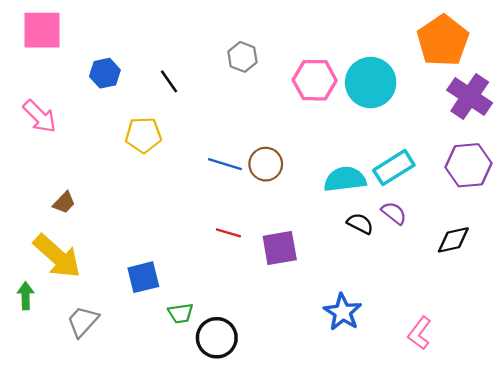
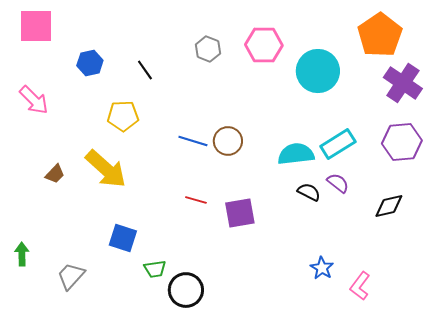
pink hexagon: (315, 80) -> (264, 45), moved
yellow arrow: (57, 256) -> (106, 169), moved
blue square: (143, 277) -> (123, 238), turned 32
blue star: (343, 312) -> (322, 268), moved, size x0.7

